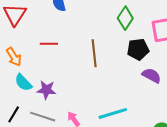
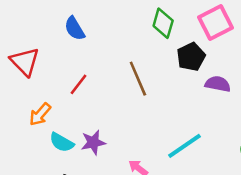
red line: (49, 44) -> (78, 84), turned -36
orange arrow: (14, 57) -> (40, 114), turned 90

